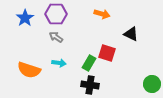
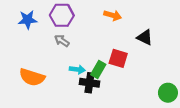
blue star: (25, 18) -> (28, 20), turned 30
cyan arrow: (59, 63) -> (77, 69), moved
black cross: (90, 85) -> (89, 83), moved

